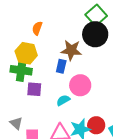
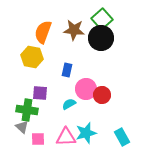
orange semicircle: (37, 28) -> (43, 32), size x1.6
brown star: (71, 50) -> (74, 30), moved
green cross: (21, 70) -> (27, 110), moved
red circle: (96, 125) -> (102, 95), moved

